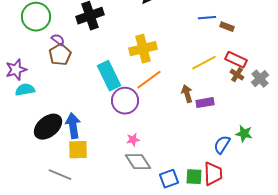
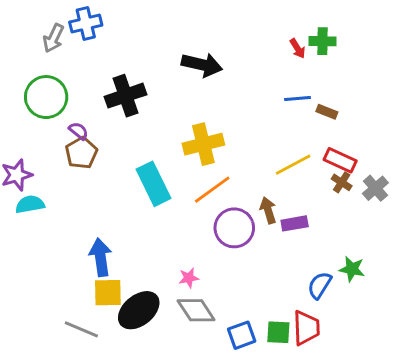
purple circle: (125, 101) -> (234, 228), moved
black ellipse: (48, 127) -> (139, 310), moved

